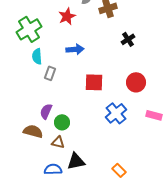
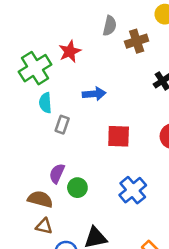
red star: (67, 16) -> (70, 51), moved
blue cross: (116, 113) -> (133, 190), moved
brown triangle: (58, 142) -> (44, 226), moved

